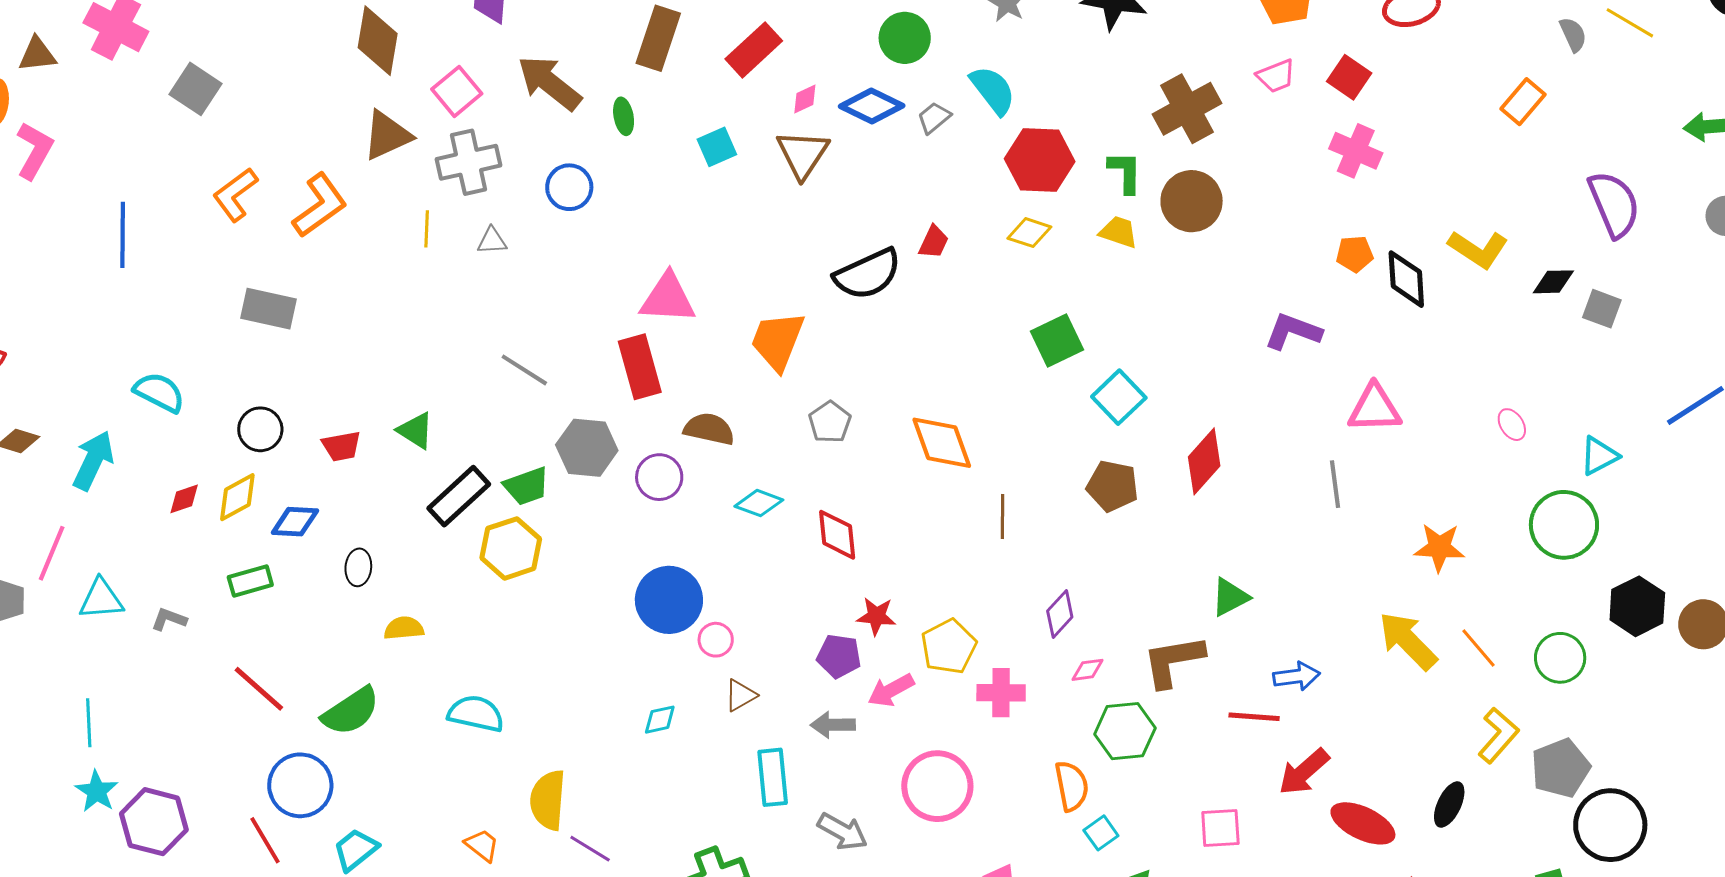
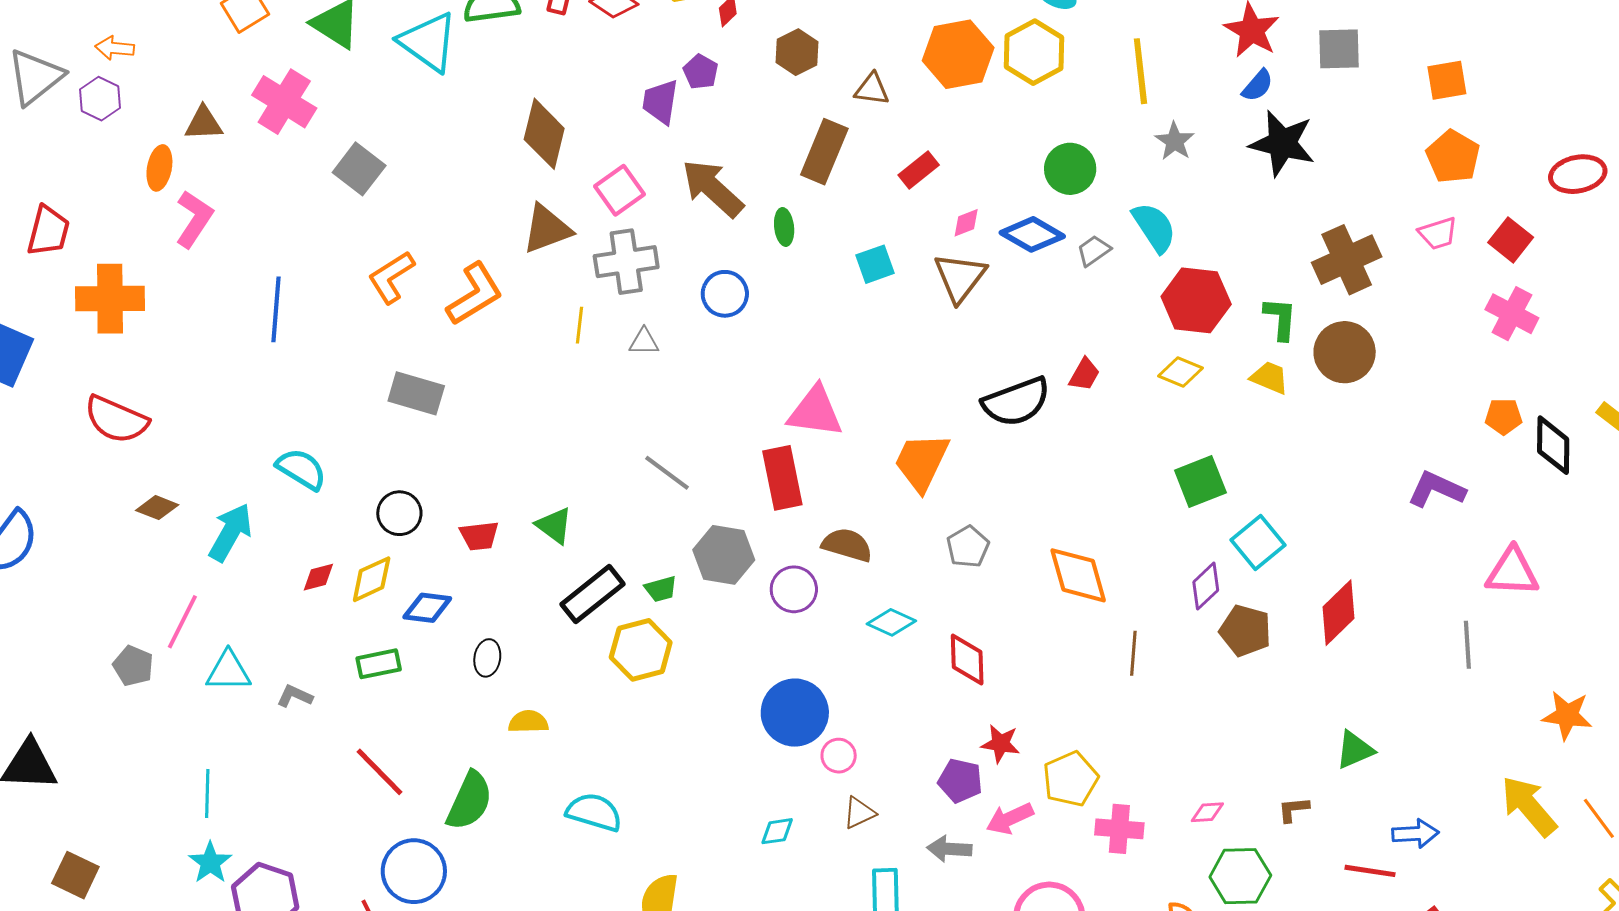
red rectangle: (754, 50) -> (919, 170), size x0.7
green trapezoid: (526, 486) -> (661, 589), size x0.7
purple diamond: (1060, 614) -> (1206, 586), moved
brown L-shape: (1173, 661) -> (1293, 809), size x0.5
green semicircle: (351, 711) -> (469, 801), turned -36

